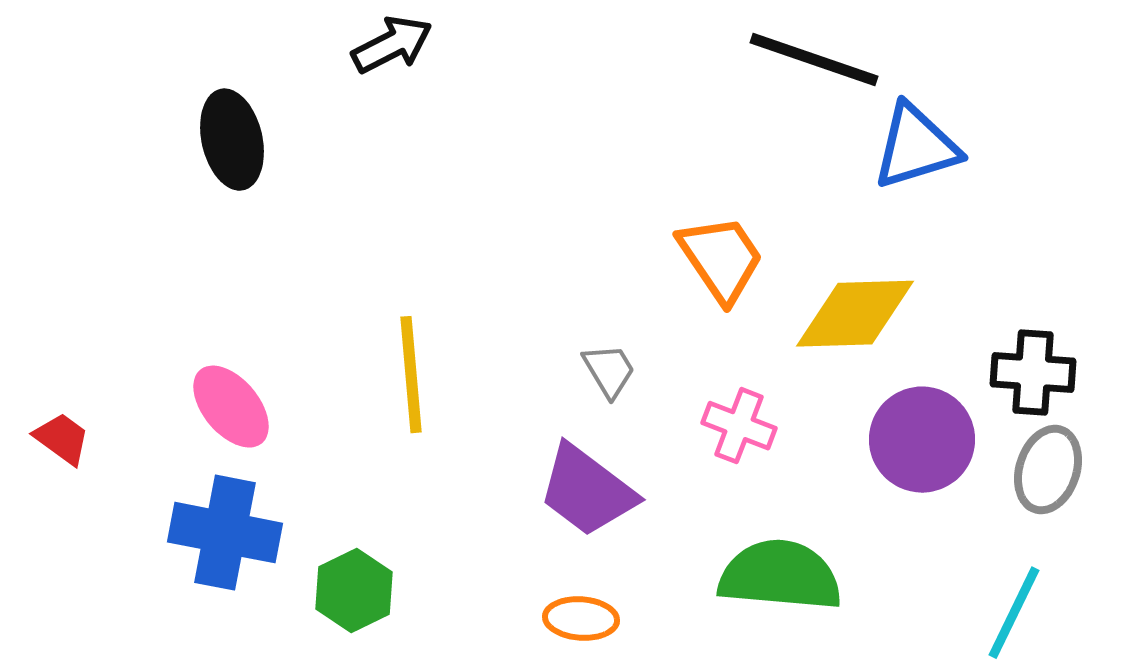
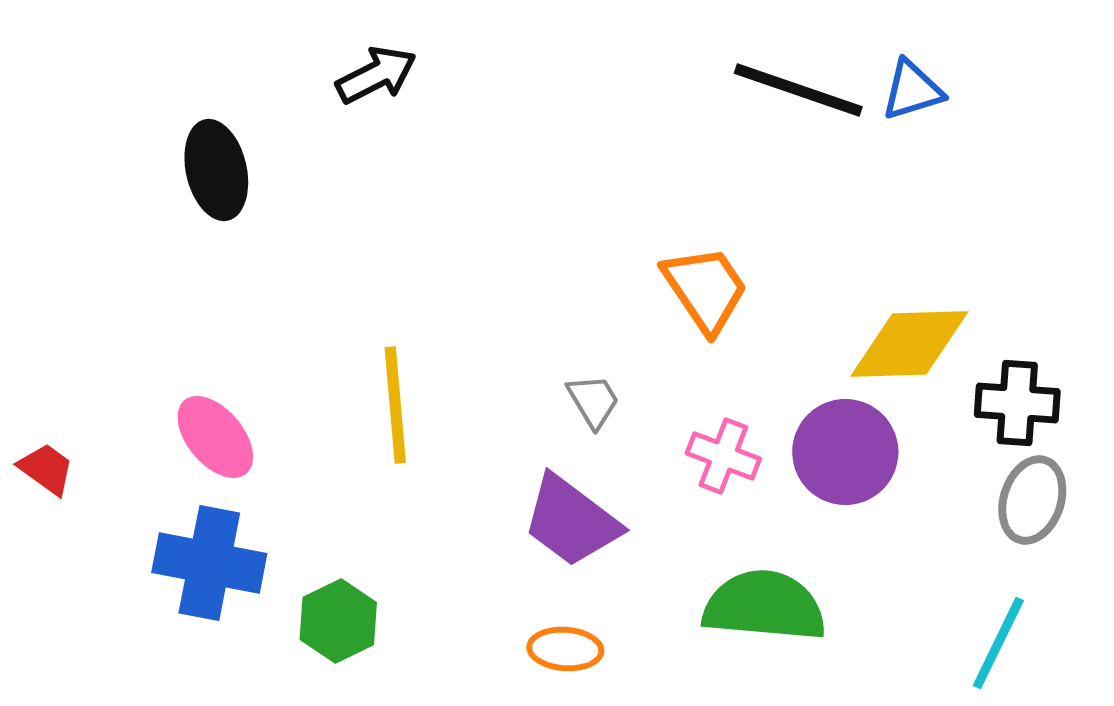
blue triangle: (916, 147) -> (912, 90), moved, size x0.7
yellow diamond: (855, 314) -> (909, 344), moved
purple circle: (922, 440) -> (845, 452), moved

